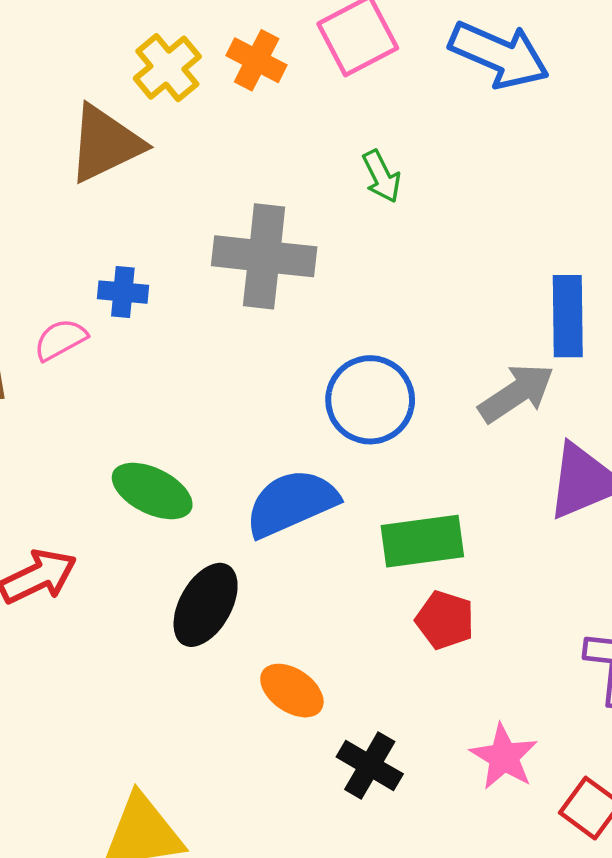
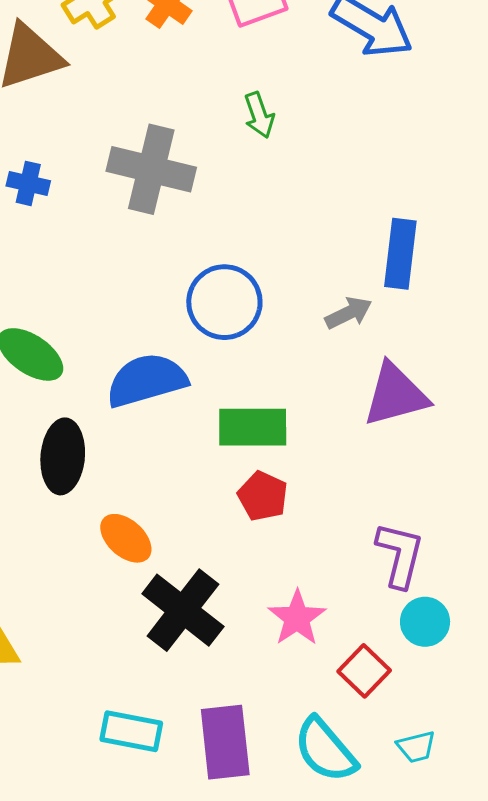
gray arrow: (516, 393) -> (348, 313), size x0.7
black ellipse: (206, 605) -> (63, 456), turned -32
black cross: (370, 765) -> (183, 610), size x1.5

